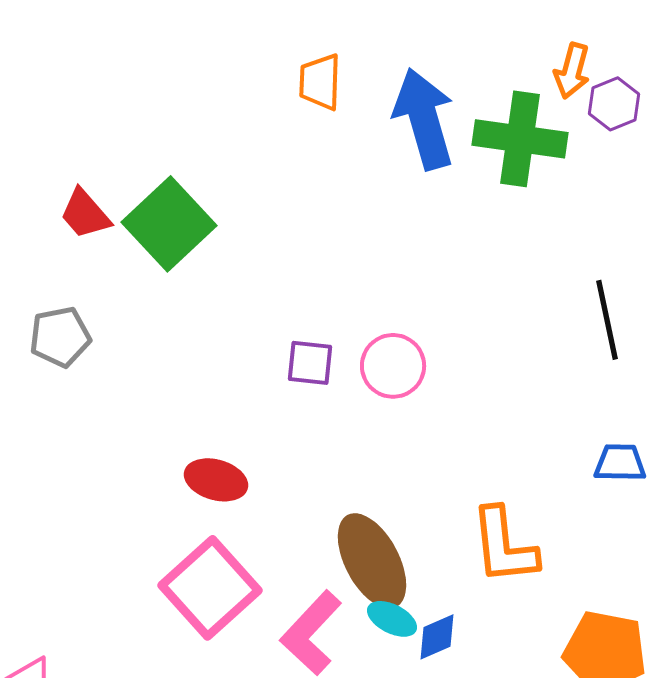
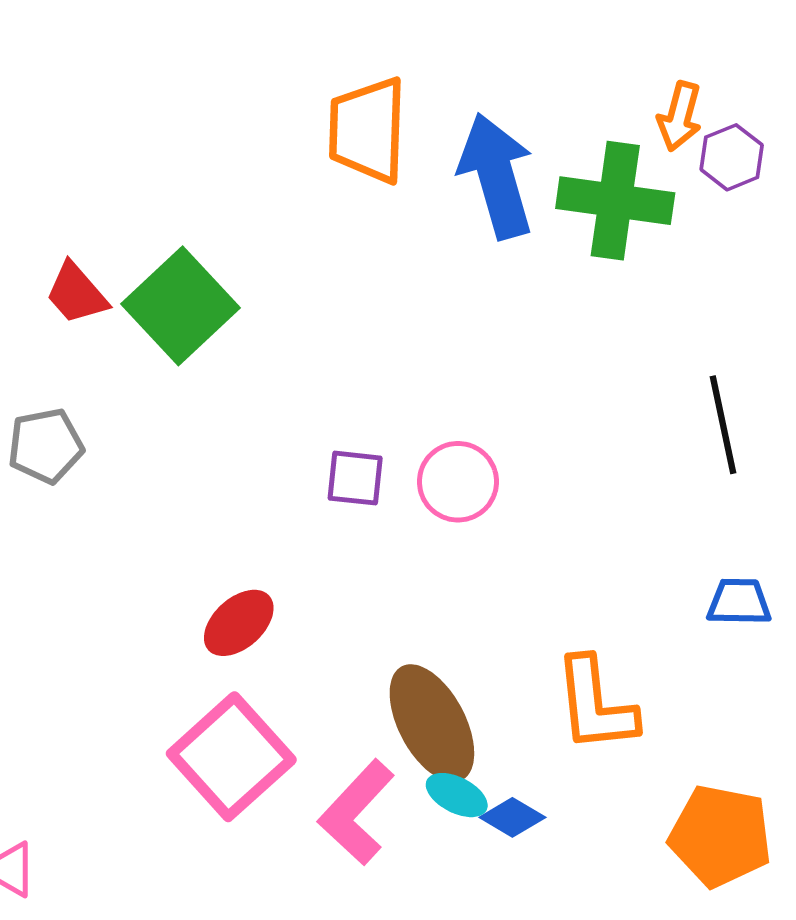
orange trapezoid: (320, 82) -> (368, 130), size x1.5
red ellipse: (216, 480) -> (239, 623), turned -58
blue diamond: (437, 637) -> (512, 817), turned 54

